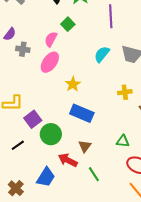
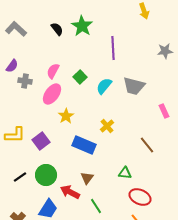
green square: (68, 24) -> (80, 77), moved
yellow star: (73, 84) -> (66, 116), moved
yellow cross: (125, 92) -> (107, 126), moved, turned -32
purple square: (33, 119) -> (41, 141), moved
green circle: (51, 134) -> (46, 175), moved

